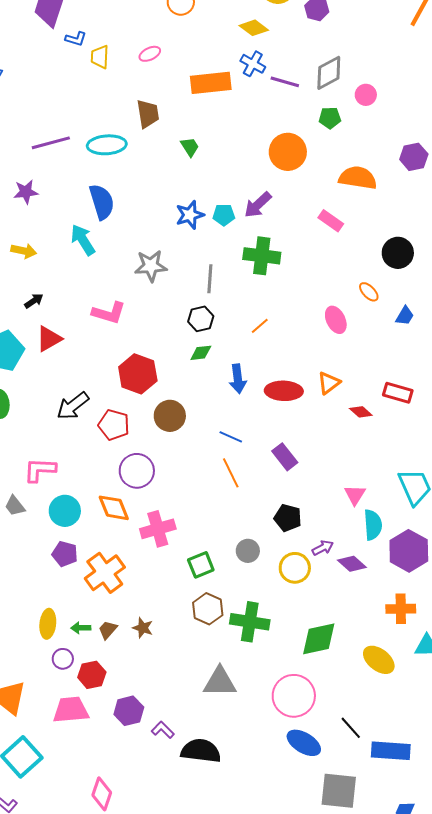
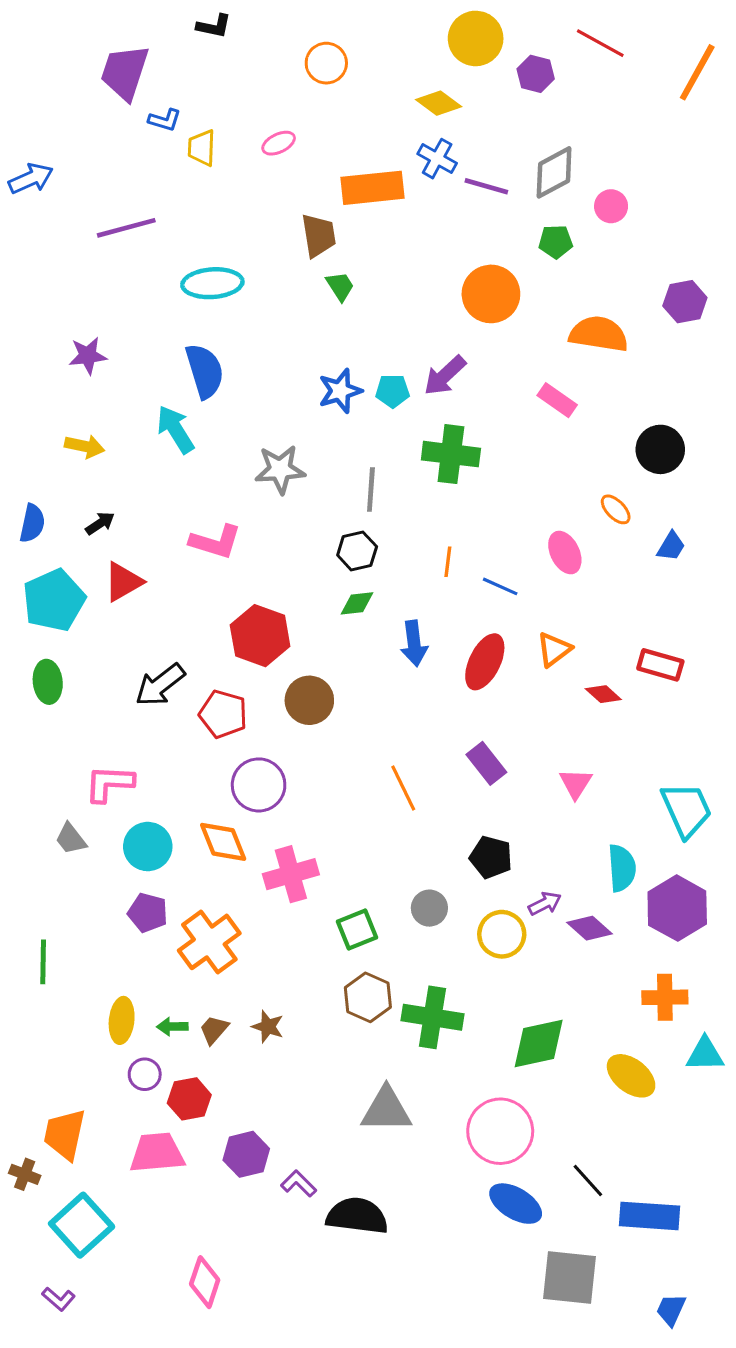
brown trapezoid: (148, 114) -> (319, 235), moved
purple line: (51, 143) -> (126, 228), moved
orange line: (260, 326) -> (448, 562), turned -42
red ellipse: (284, 391) -> (485, 662), turned -66
blue line: (231, 437) -> (500, 586), moved
pink triangle: (355, 495) -> (576, 783), moved

